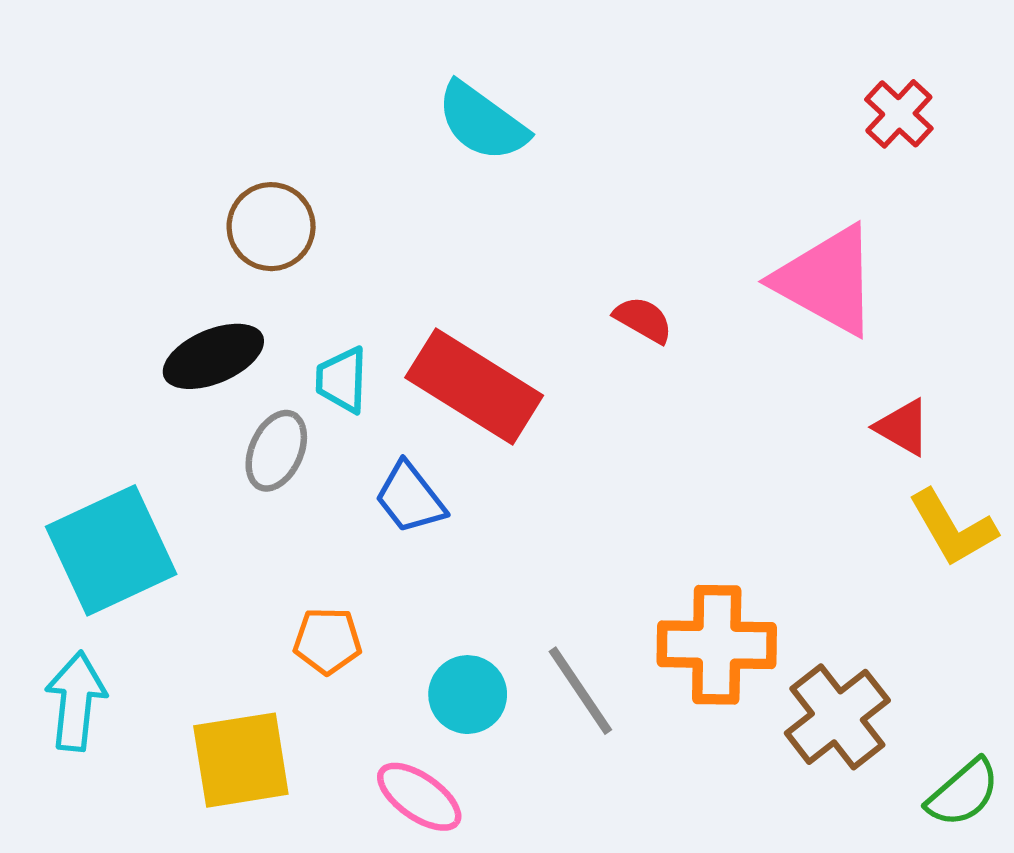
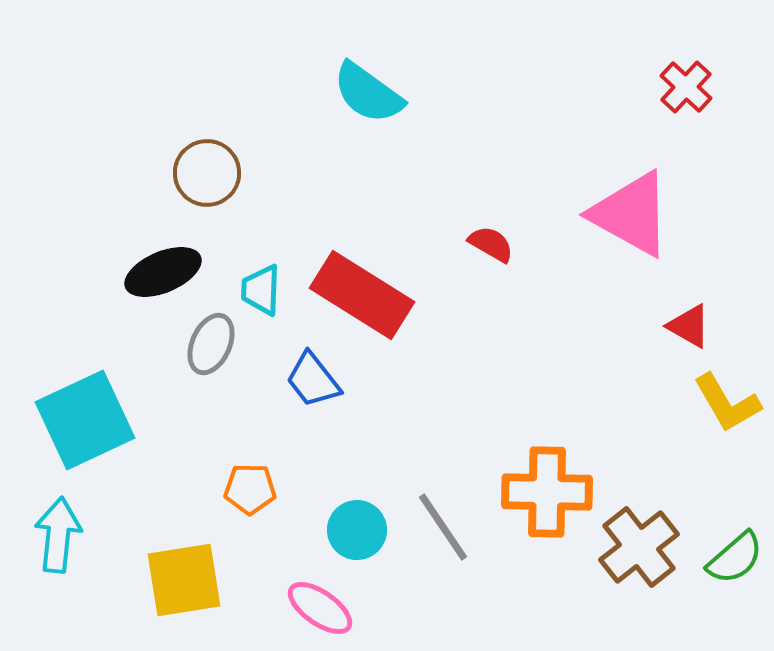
green semicircle: (963, 793) -> (735, 558), moved

